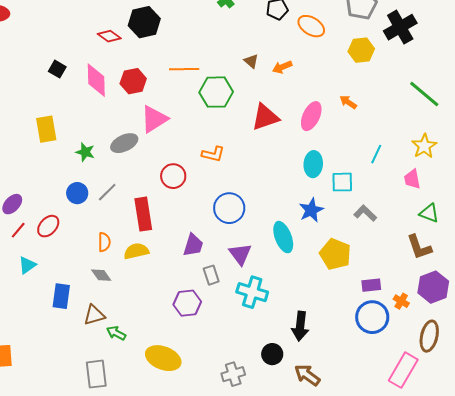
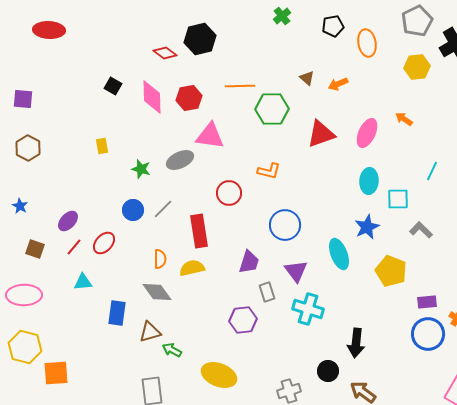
orange ellipse: (311, 26) -> (367, 43), turned 48
pink triangle: (154, 119) -> (210, 136), turned 40
yellow rectangle: (46, 129) -> (102, 146), size x0.6
cyan triangle: (27, 265) -> (83, 282), turned 30
gray diamond: (101, 275) -> (157, 292), size x1.4

